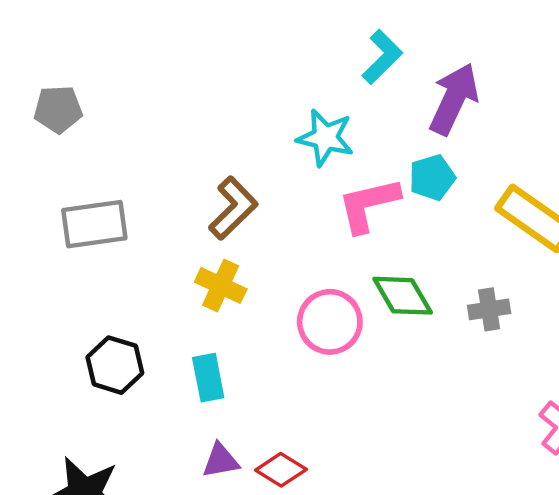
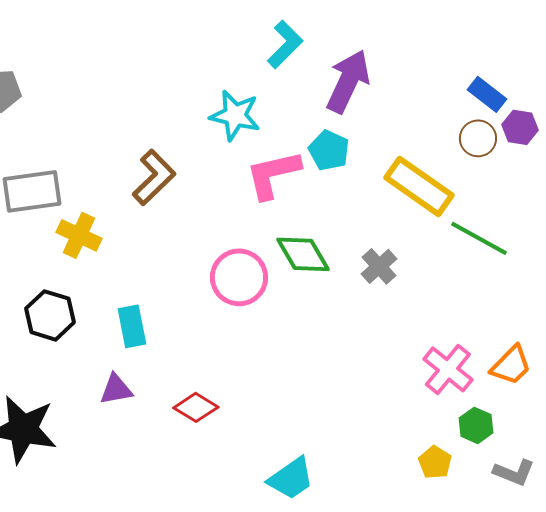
cyan pentagon: (432, 177) -> (329, 150), turned -30
yellow cross: (221, 285) -> (79, 235), moved
gray cross: (489, 309) -> (379, 266), turned -33
purple triangle: (221, 461) -> (116, 389), moved

